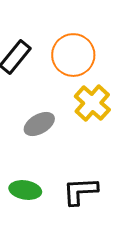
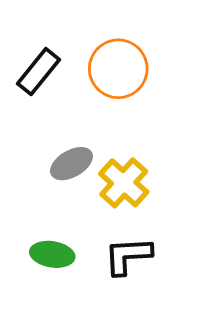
yellow cross: (92, 103) -> (124, 183), moved

